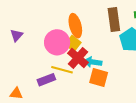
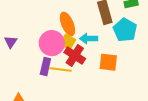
cyan arrow: (93, 62) -> (89, 39), moved
orange square: (99, 77) -> (108, 62), moved
purple rectangle: (46, 80) -> (45, 67), moved, turned -48

